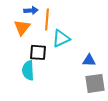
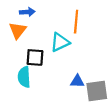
orange line: (47, 19) -> (76, 22), moved
blue triangle: (89, 60) -> (77, 81), moved

